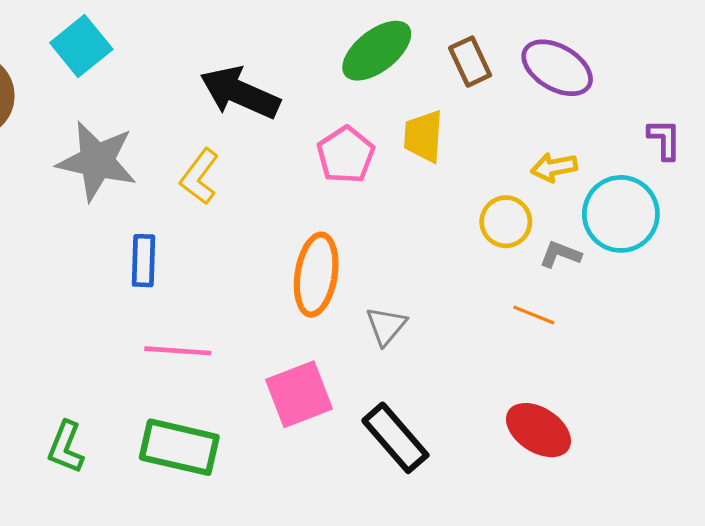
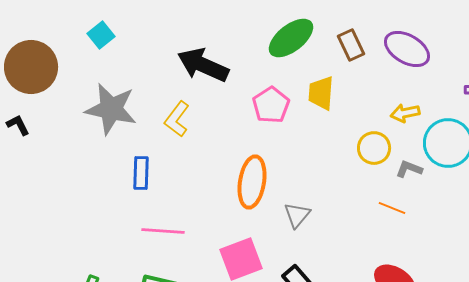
cyan square: (81, 46) -> (101, 35), size x0.7

